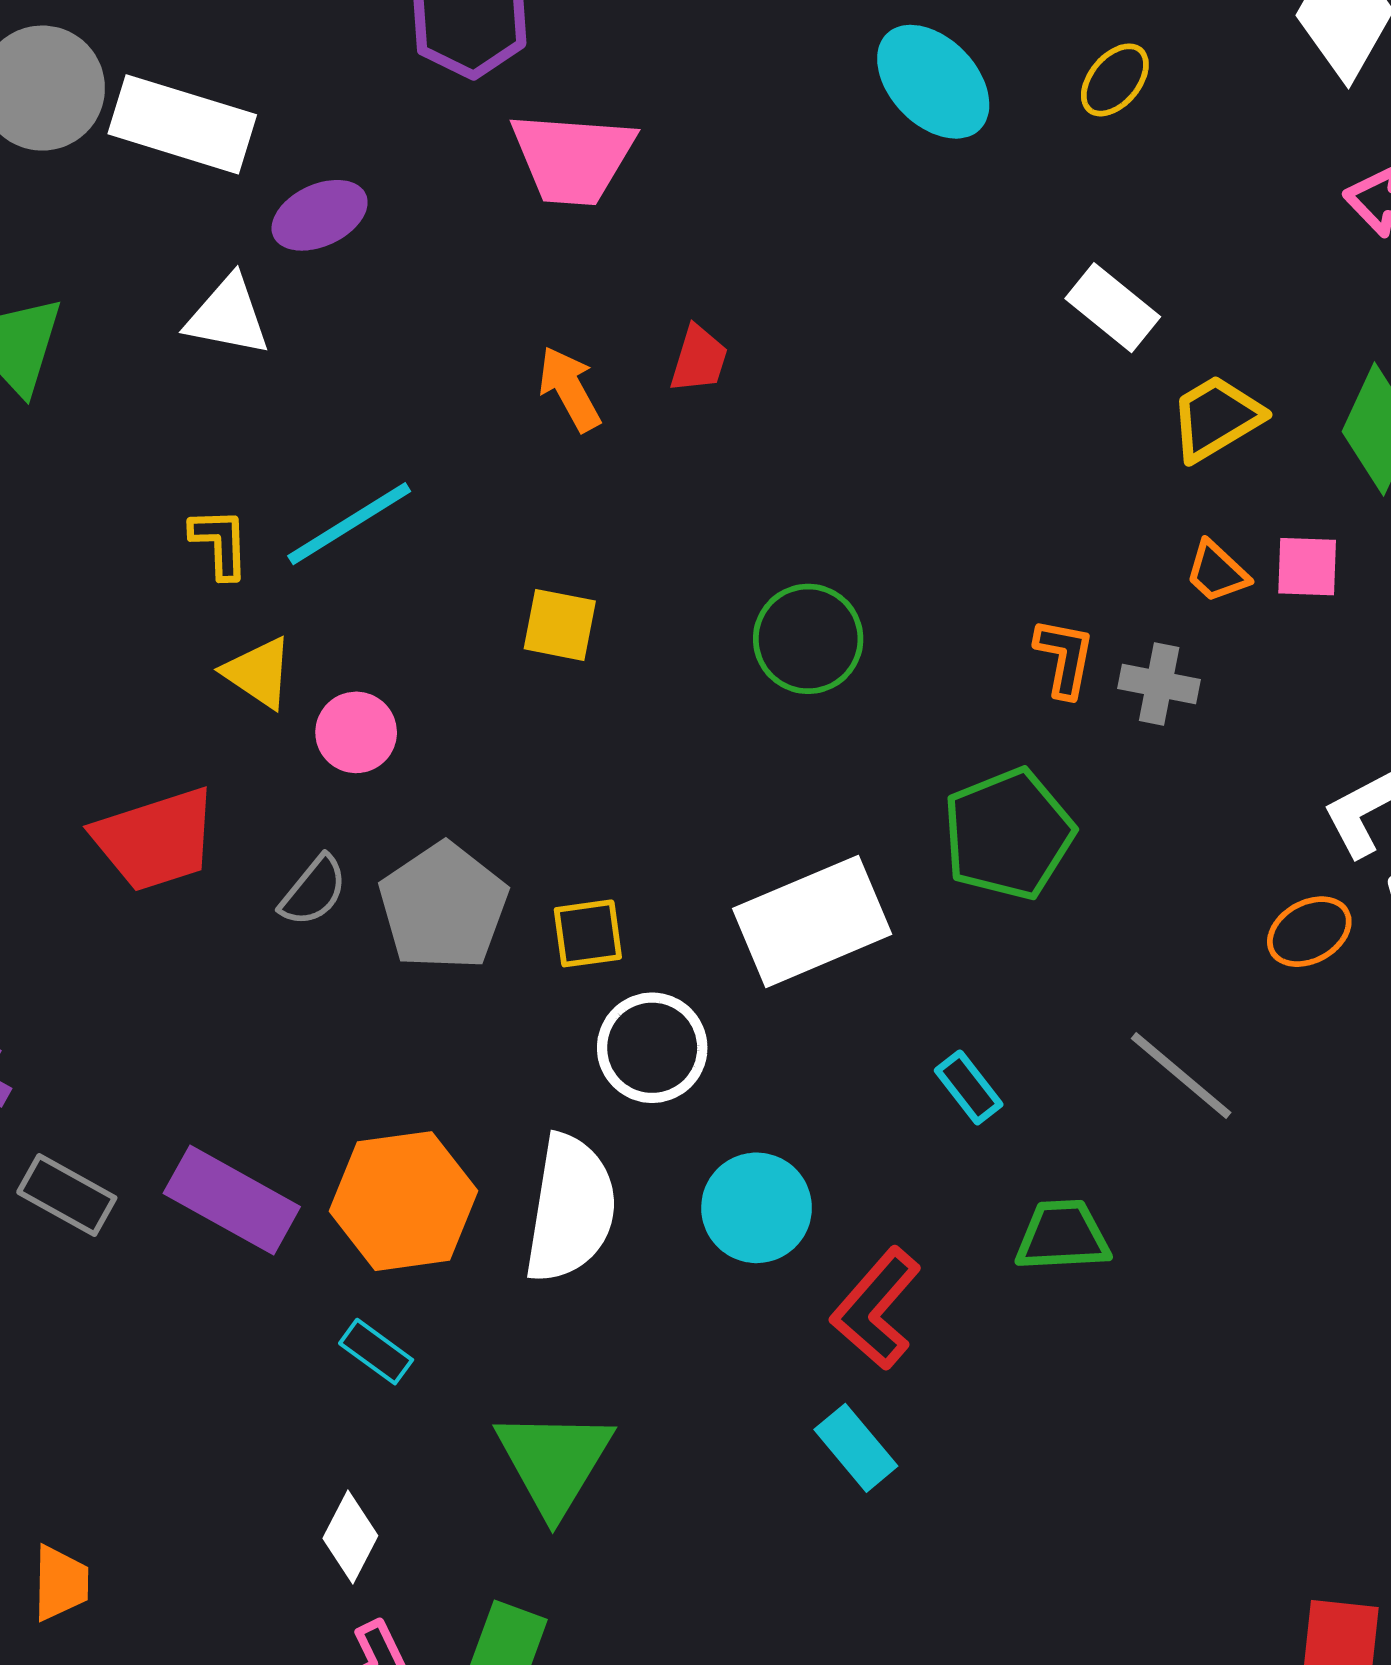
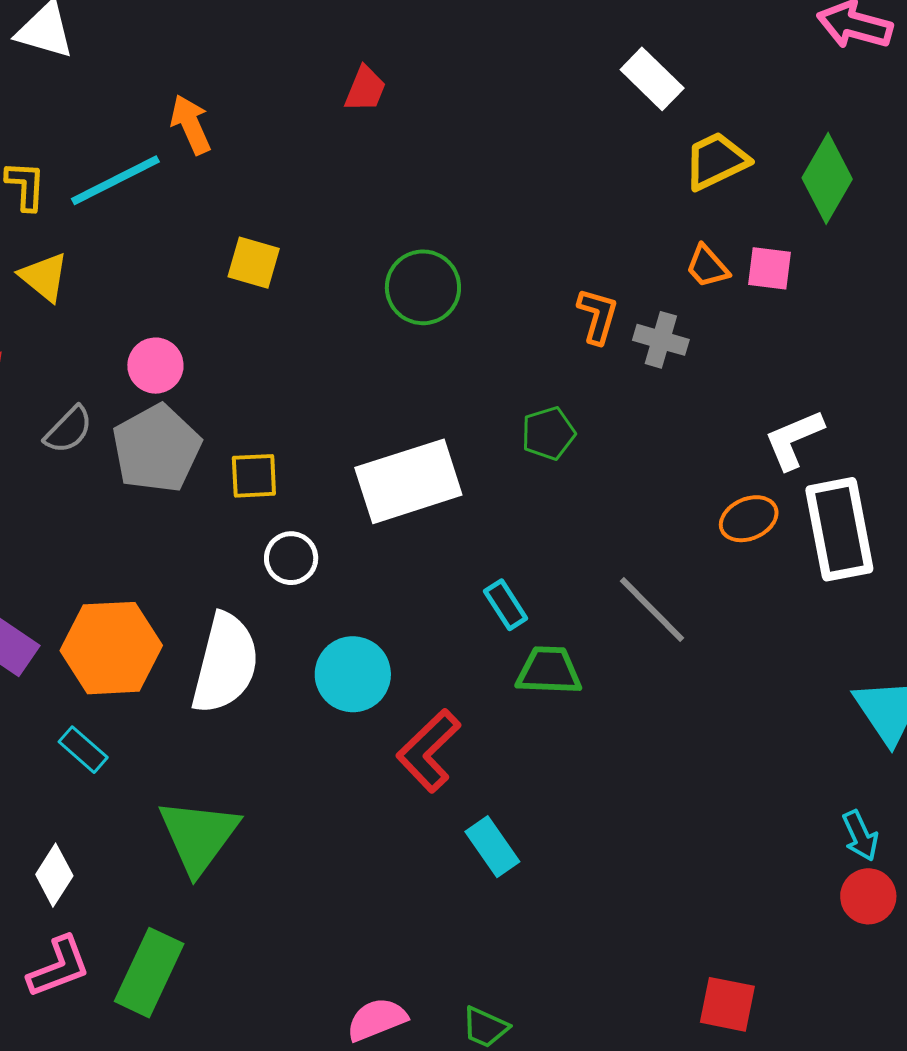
orange arrow: (570, 389) -> (191, 125), moved
pink circle: (356, 732) -> (155, 366), moved
green pentagon: (1008, 834) -> (548, 433), size x0.6
white circle: (652, 1048) -> (291, 558), size x0.7
green trapezoid: (1063, 1236) -> (549, 671), moved
cyan rectangle: (856, 1448) -> (492, 847), moved

